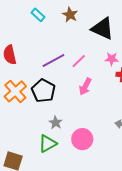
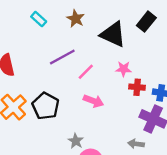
purple line: (53, 61) -> (62, 57), moved
pink arrow: (85, 87) -> (93, 101), turned -96
gray star: (56, 123) -> (76, 141), moved

